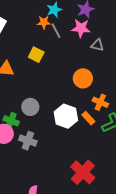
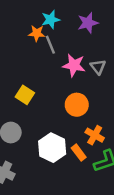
pink star: (81, 28) -> (74, 65), moved
gray triangle: (97, 45) -> (98, 67), turned 32
yellow square: (36, 55) -> (25, 95), moved

